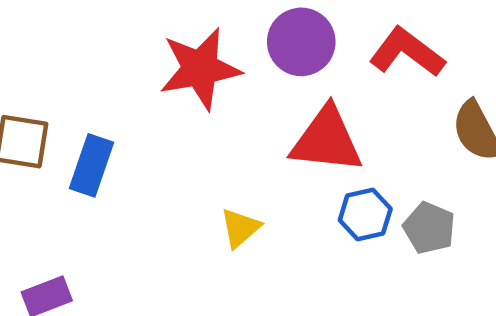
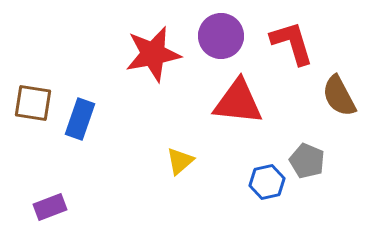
red L-shape: (407, 52) -> (292, 43), turned 36
blue hexagon: (365, 214) -> (267, 182), moved

